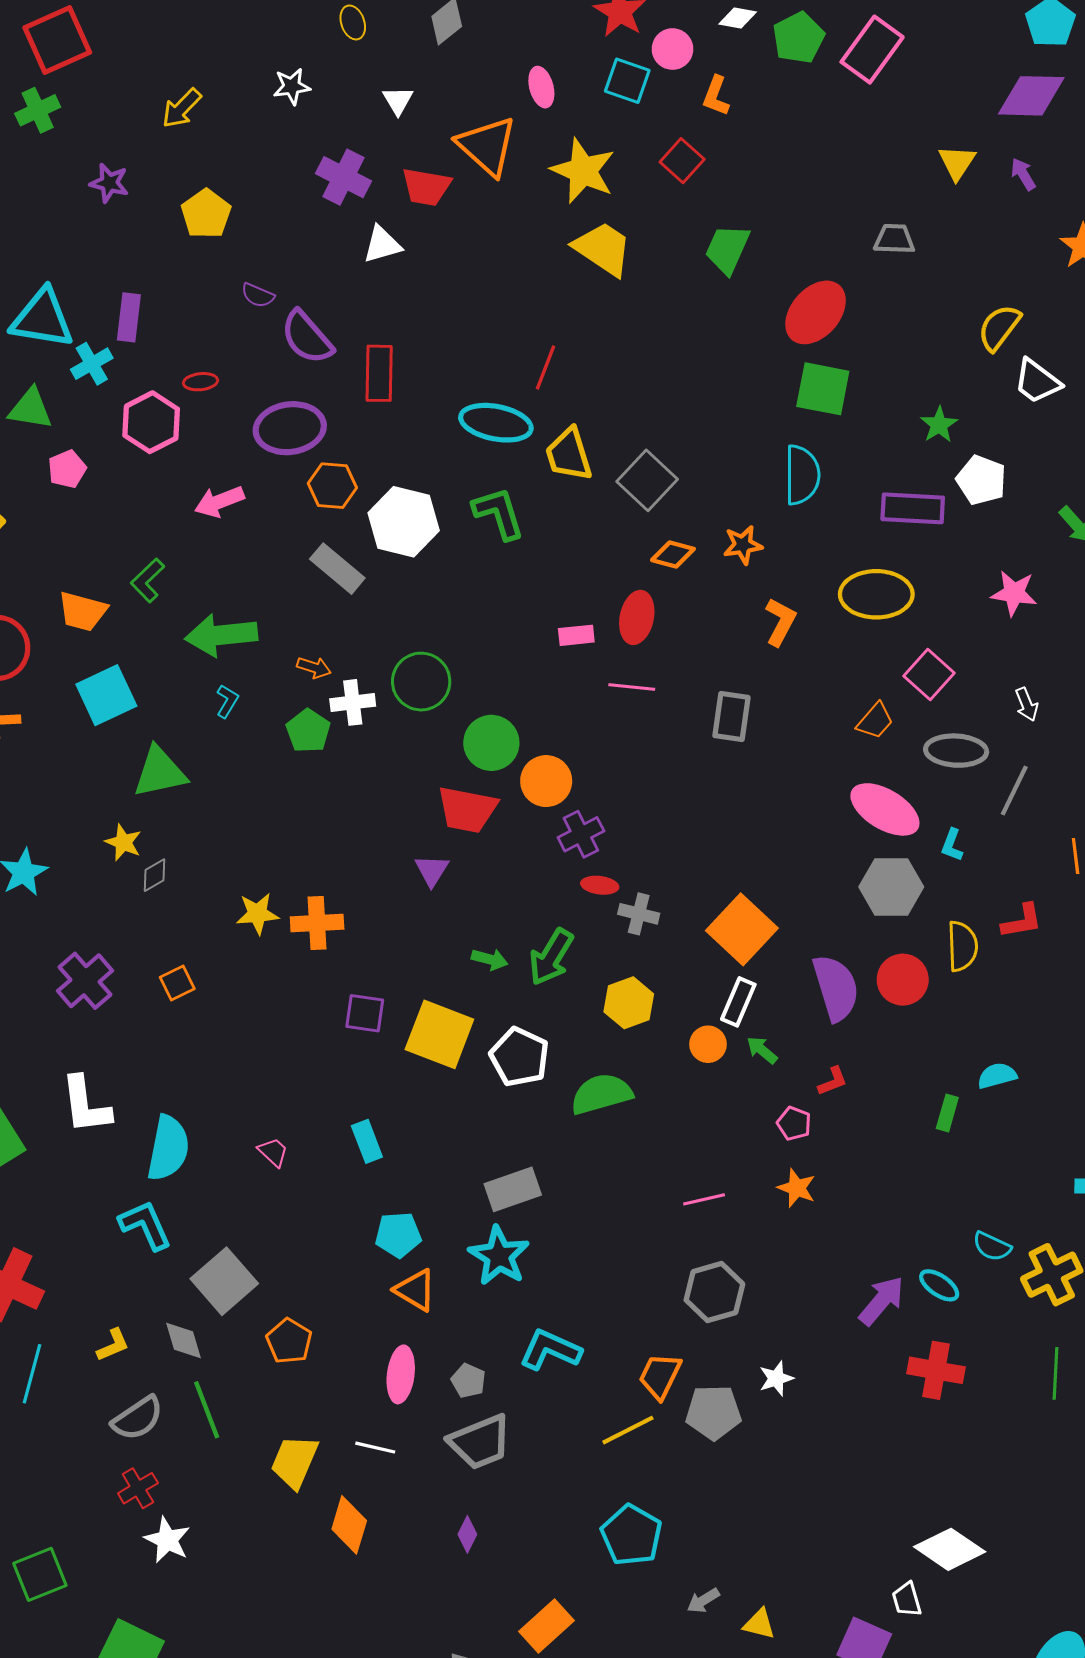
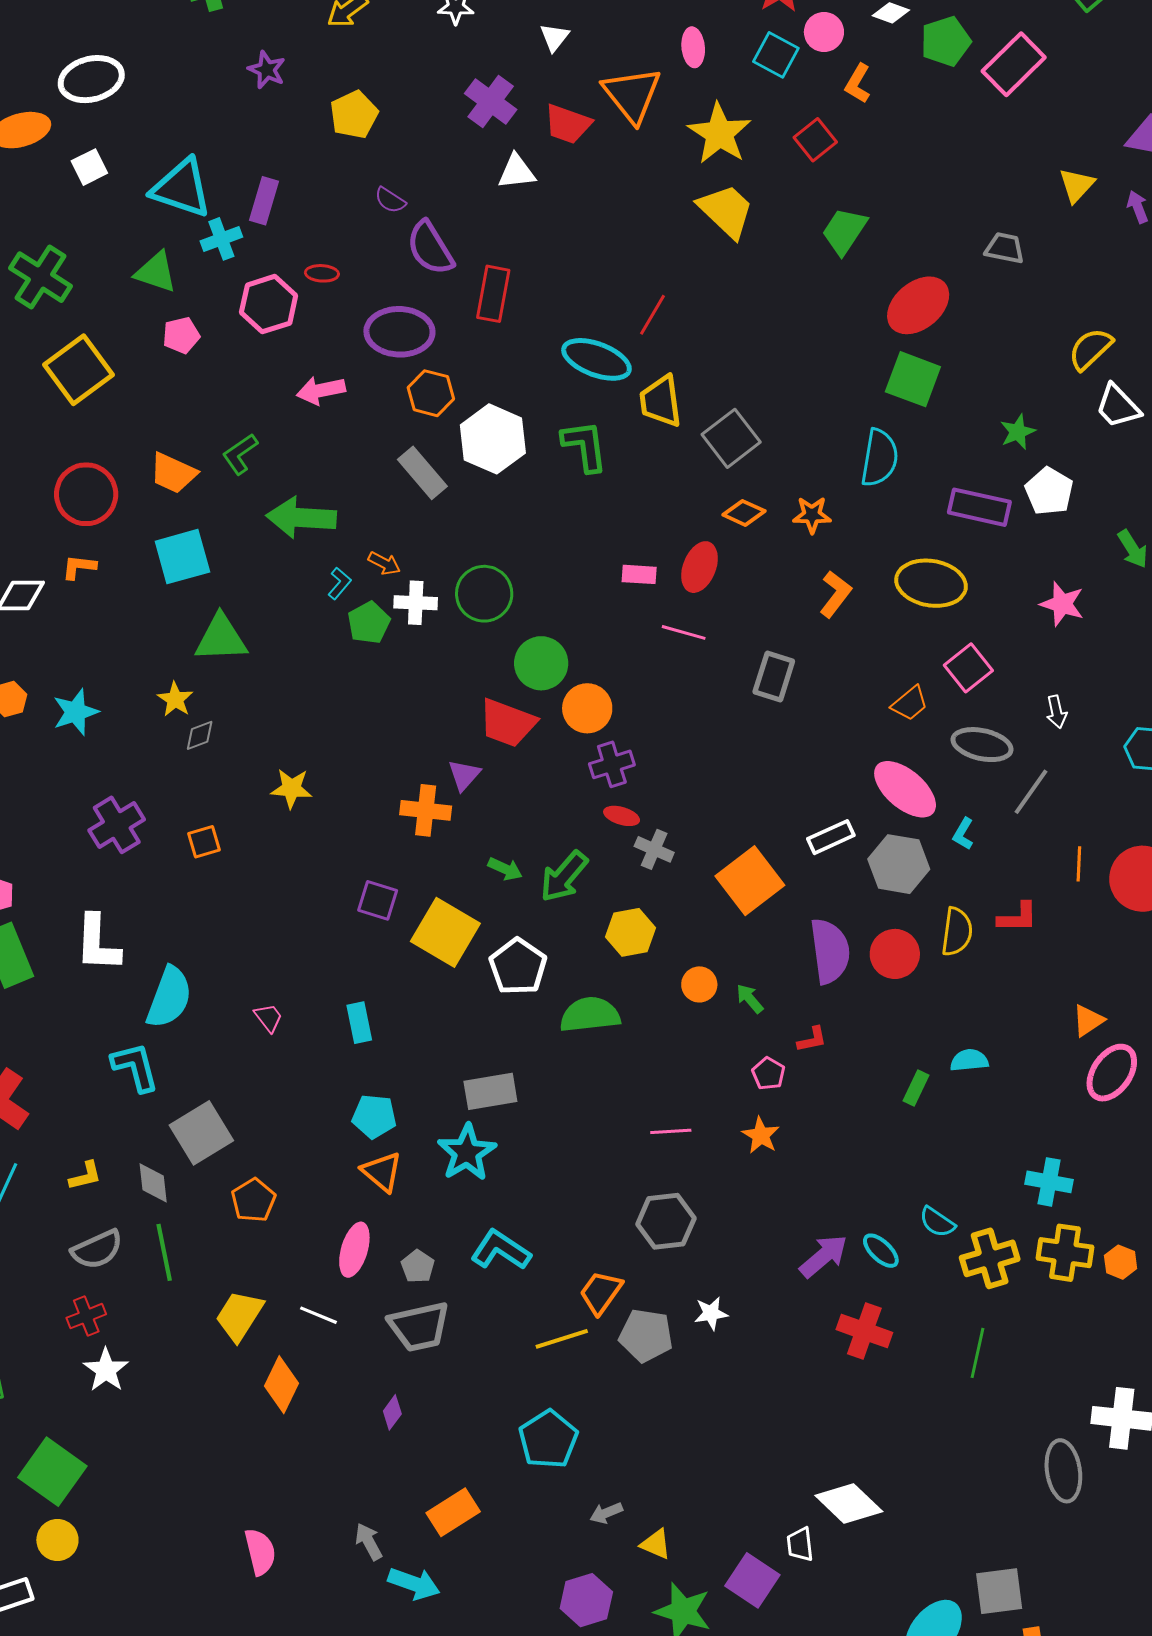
cyan L-shape: (227, 701) -> (339, 583), moved
orange cross: (317, 923) -> (426, 810), moved
white rectangle: (738, 1002) -> (831, 837), moved, turned 33

